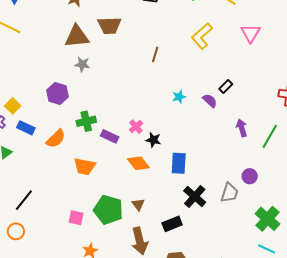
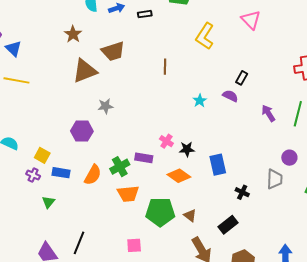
gray star: (82, 64) -> (105, 106), moved
green cross: (86, 121) -> (120, 167), moved
black cross: (195, 196) -> (242, 192), size x0.6
green pentagon: (108, 210) -> (160, 212), moved

